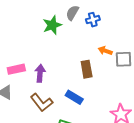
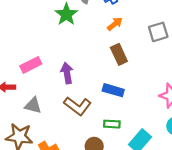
orange arrow: (105, 51) -> (115, 24), moved, turned 136
pink rectangle: (16, 69) -> (31, 65), moved

